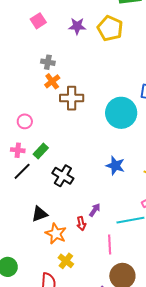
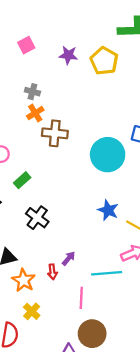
green rectangle: (41, 151) -> (22, 180), moved
blue star: (115, 166) -> (108, 210), moved

